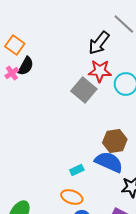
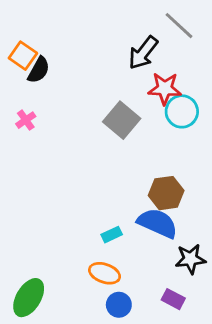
black semicircle: (26, 66) -> (39, 70), moved
red star: (100, 71) -> (165, 89), moved
pink cross: (12, 73) -> (26, 120), moved

